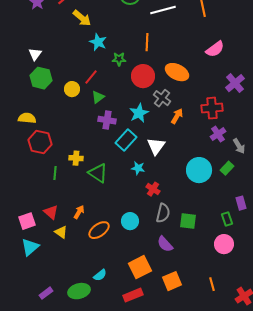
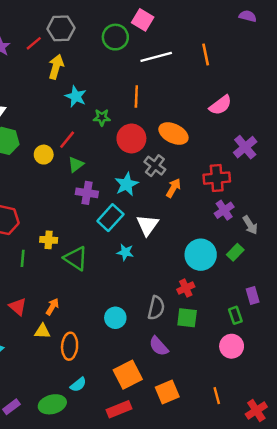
yellow arrow: (82, 18) -> (56, 67), turned -114
red cross: (153, 189) -> (186, 288), moved, turned 32
orange ellipse: (99, 230) -> (70, 346), moved, turned -50
yellow triangle: (61, 232) -> (42, 331), moved, turned -32

